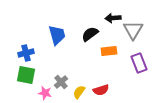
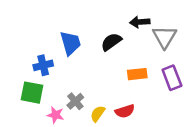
orange rectangle: (109, 51) -> (137, 74), moved
blue cross: (26, 53) -> (43, 65), moved

